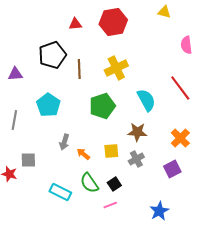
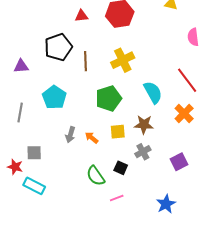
orange cross: (180, 138) -> (184, 113), moved
yellow square: (111, 151) -> (118, 132), moved
orange arrow: (83, 154) -> (92, 138), moved
black square: (114, 184) -> (121, 168), moved, turned -32
cyan rectangle: (60, 192) -> (34, 186), moved

